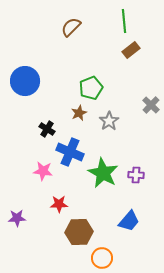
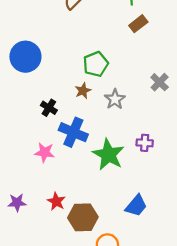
purple cross: (136, 175) -> (145, 143), moved
red star: (59, 204) -> (56, 201), moved, turned 30

